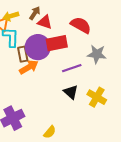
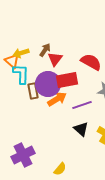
red triangle: (45, 22) -> (55, 59), turned 49
orange arrow: (29, 67) -> (57, 99), moved

